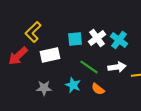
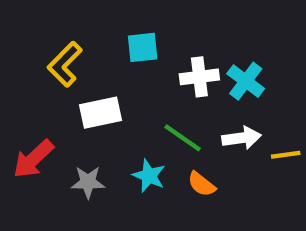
white cross: (97, 38) -> (199, 77), turned 30
cyan square: (75, 39) -> (143, 47), moved
red arrow: (18, 56) -> (33, 159), moved

